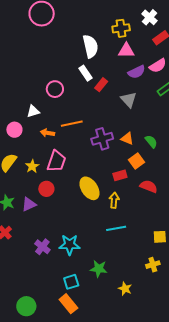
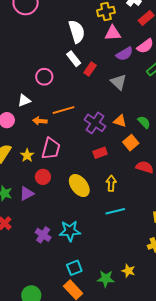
purple cross: (102, 139) -> (95, 123), turned -35
red rectangle: (120, 175) -> (100, 153), moved
yellow ellipse: (89, 188) -> (79, 186), moved
green star: (99, 269) -> (106, 279), moved

